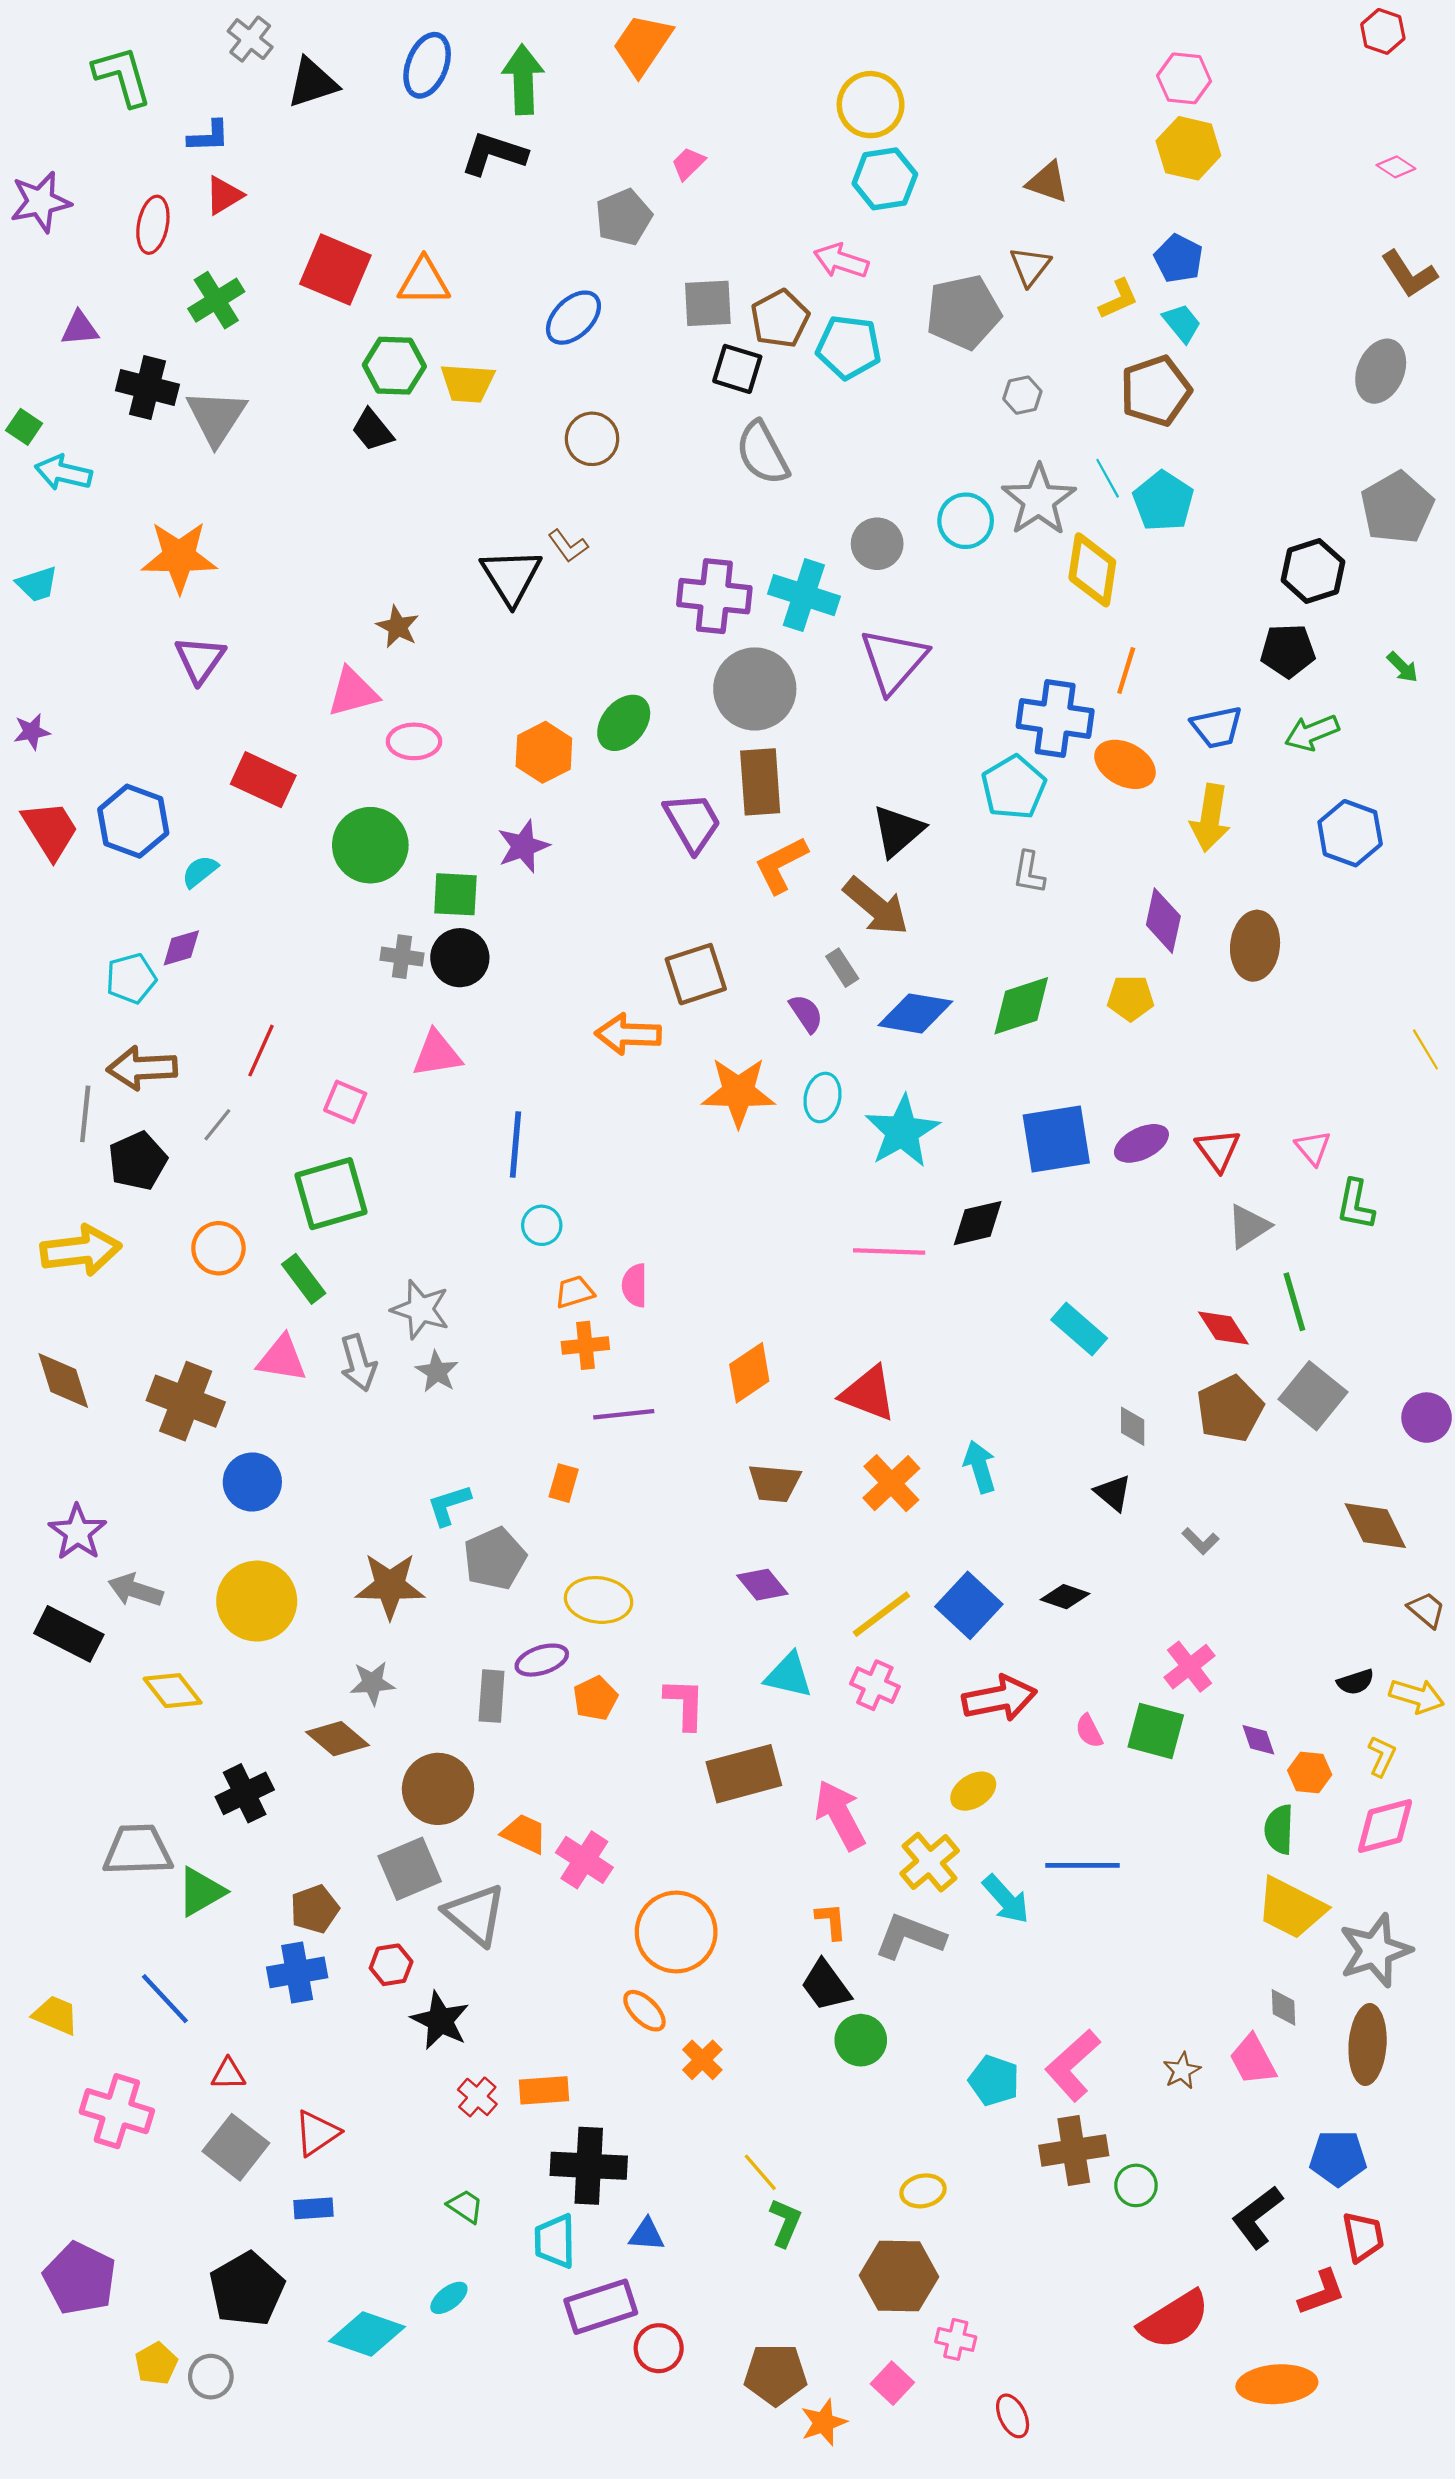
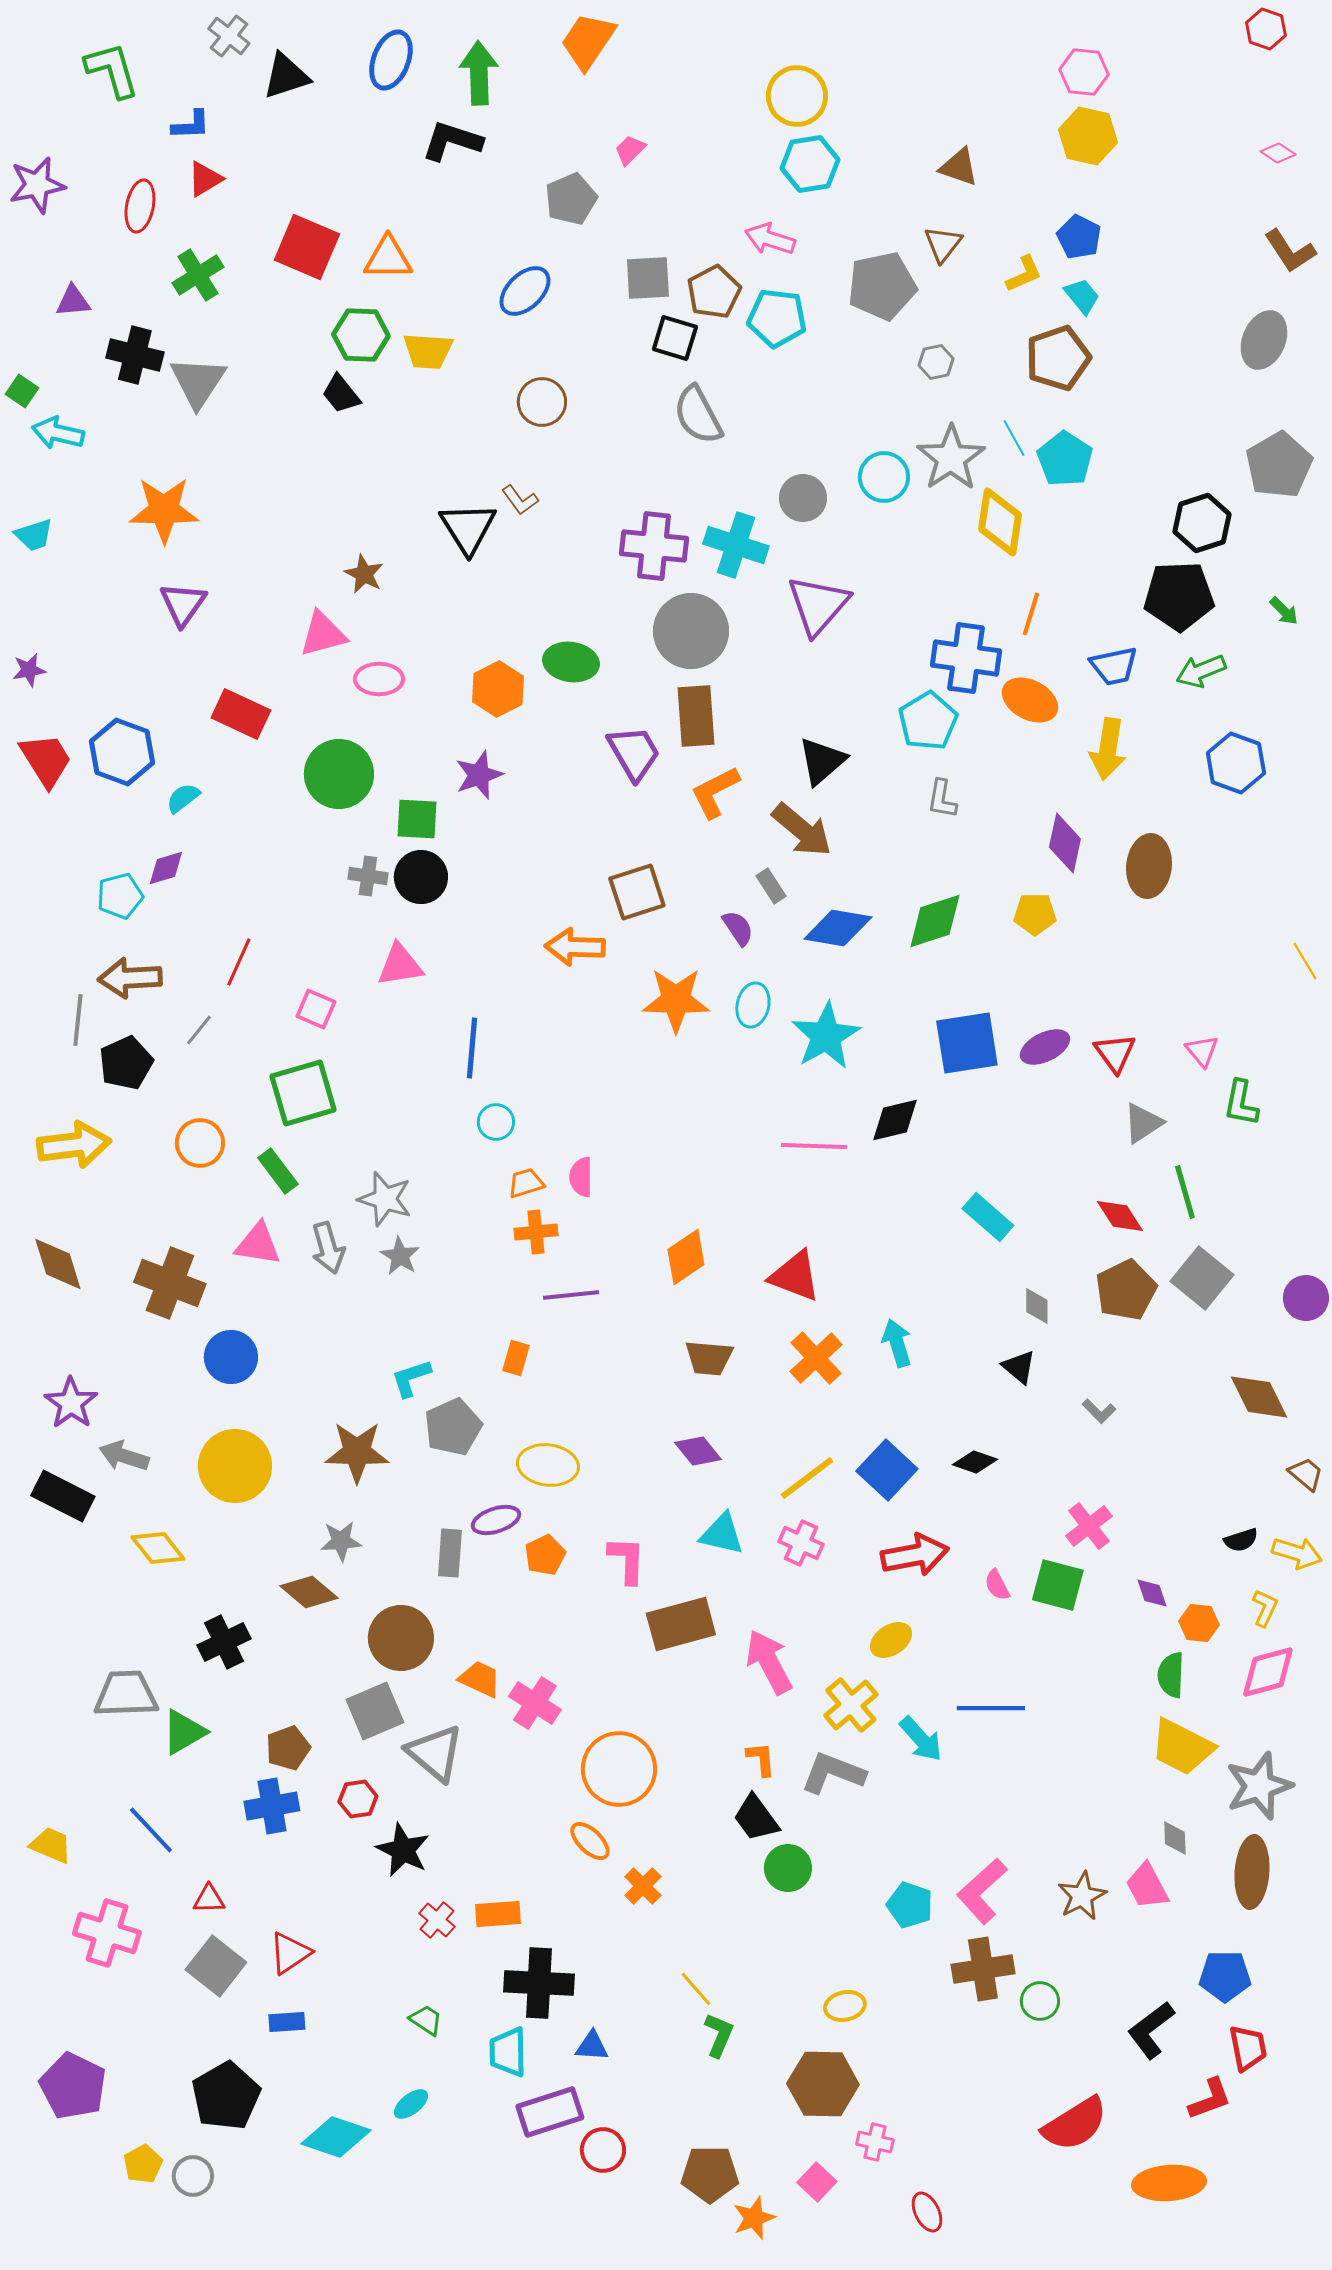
black pentagon: (1288, 651) -> (1179, 596), size x1.4
green ellipse: (624, 723) -> (571, 662), turned 58
brown star: (1182, 2071) -> (1082, 1896), size x1.4

